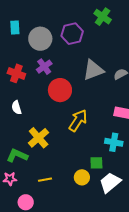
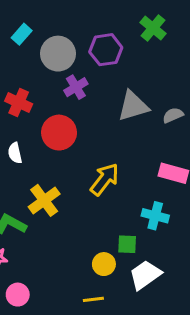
cyan rectangle: (15, 28) -> (22, 34), turned 40
purple cross: (44, 67) -> (76, 87), moved
red circle: (60, 90) -> (59, 133), moved
yellow line: (45, 180) -> (93, 299), moved

